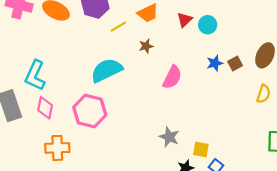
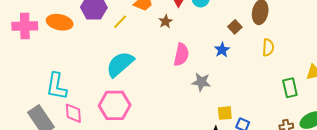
brown star: (146, 46) -> (166, 21), moved
blue star: (215, 63) -> (222, 50), moved
gray star: (169, 137) -> (201, 82), moved

